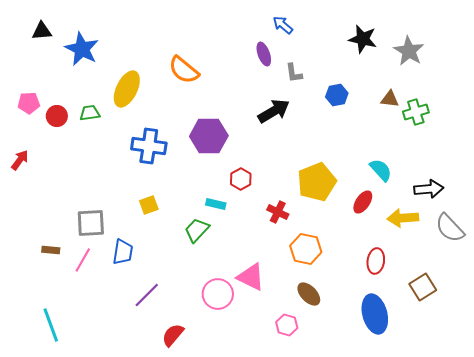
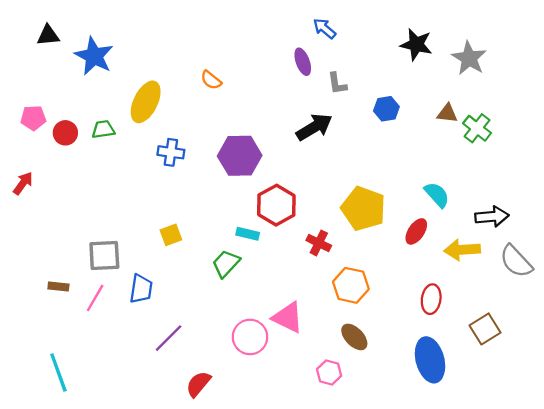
orange semicircle: (184, 70) -> (211, 80), size x0.6
green cross: (416, 112) -> (477, 128), turned -35
blue cross: (149, 146) -> (171, 152), moved, size x0.7
red hexagon: (241, 179) -> (276, 205), size x1.6
yellow pentagon: (317, 182) -> (364, 209), turned -30

